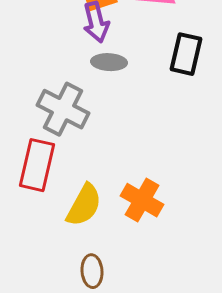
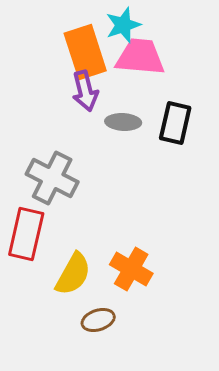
gray ellipse: (109, 62) -> (123, 122), moved
brown ellipse: (92, 271) -> (98, 320), moved, turned 76

